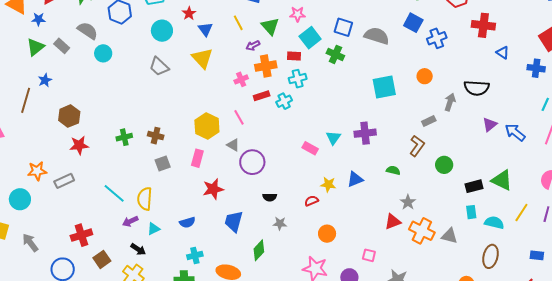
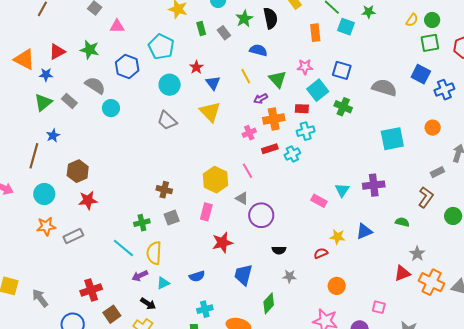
blue square: (343, 27) -> (342, 70), moved
green cross: (124, 137) -> (142, 223), moved
cyan circle: (20, 199) -> (44, 194), moved

